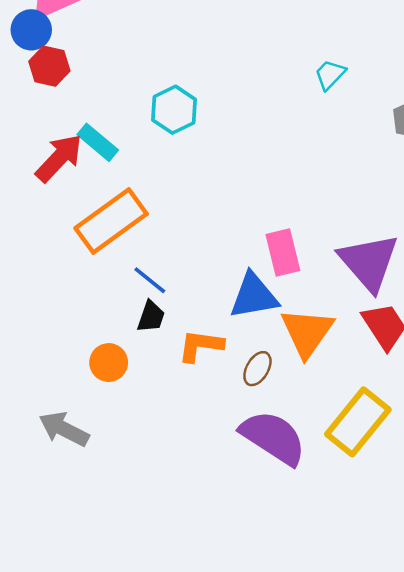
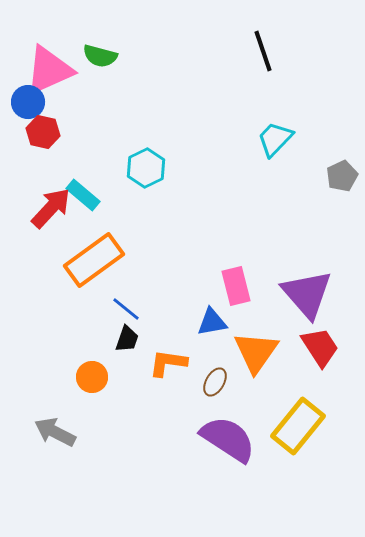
cyan trapezoid: (330, 75) -> (275, 139), size x1.4
blue triangle: (254, 296) -> (212, 322), size x0.7

